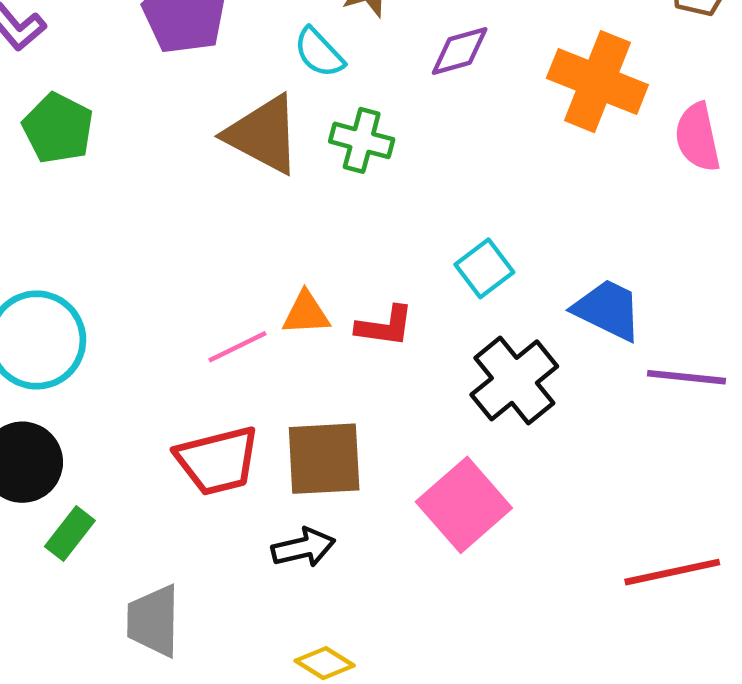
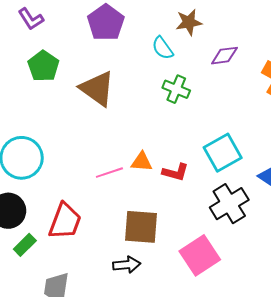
brown triangle: (263, 135) -> (97, 88), moved
cyan square: (484, 268) -> (223, 153), size x1.5
red trapezoid: (218, 461) -> (65, 221), moved, turned -63

